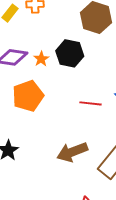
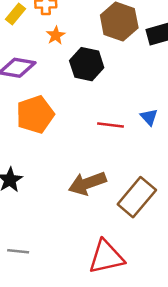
orange star: (41, 59) -> (56, 35), moved

